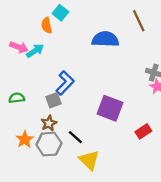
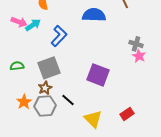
blue L-shape: (65, 83) -> (59, 36), moved
gray square: (54, 100) -> (49, 68), size x1.6
red rectangle: (143, 131) -> (127, 114), moved
yellow triangle: (89, 160) -> (93, 119), moved

